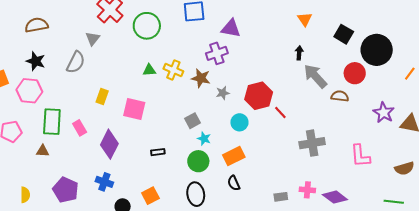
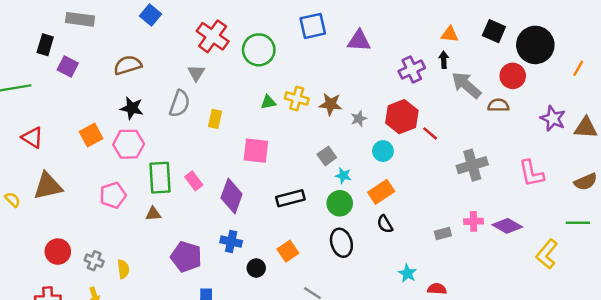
orange triangle: (305, 19) -> (450, 34), moved, turned -42
purple cross: (217, 53) -> (412, 70), moved
yellow rectangle: (102, 96) -> (215, 119), moved
black rectangle: (158, 152) -> (290, 198), size x1.6
yellow semicircle: (25, 195) -> (123, 269), moved

